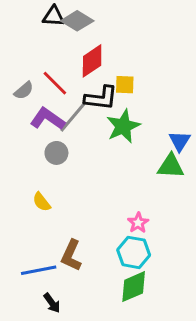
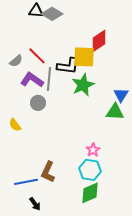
red diamond: (92, 61) -> (99, 41), moved
yellow square: (125, 85) -> (84, 57), size x1.6
gray line: (73, 117) -> (49, 79), turned -35
yellow semicircle: (42, 202) -> (15, 125), moved

